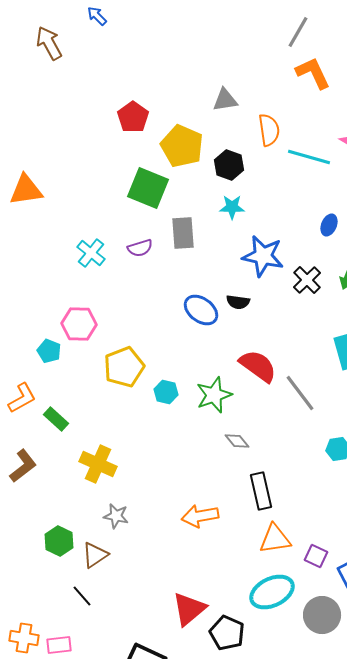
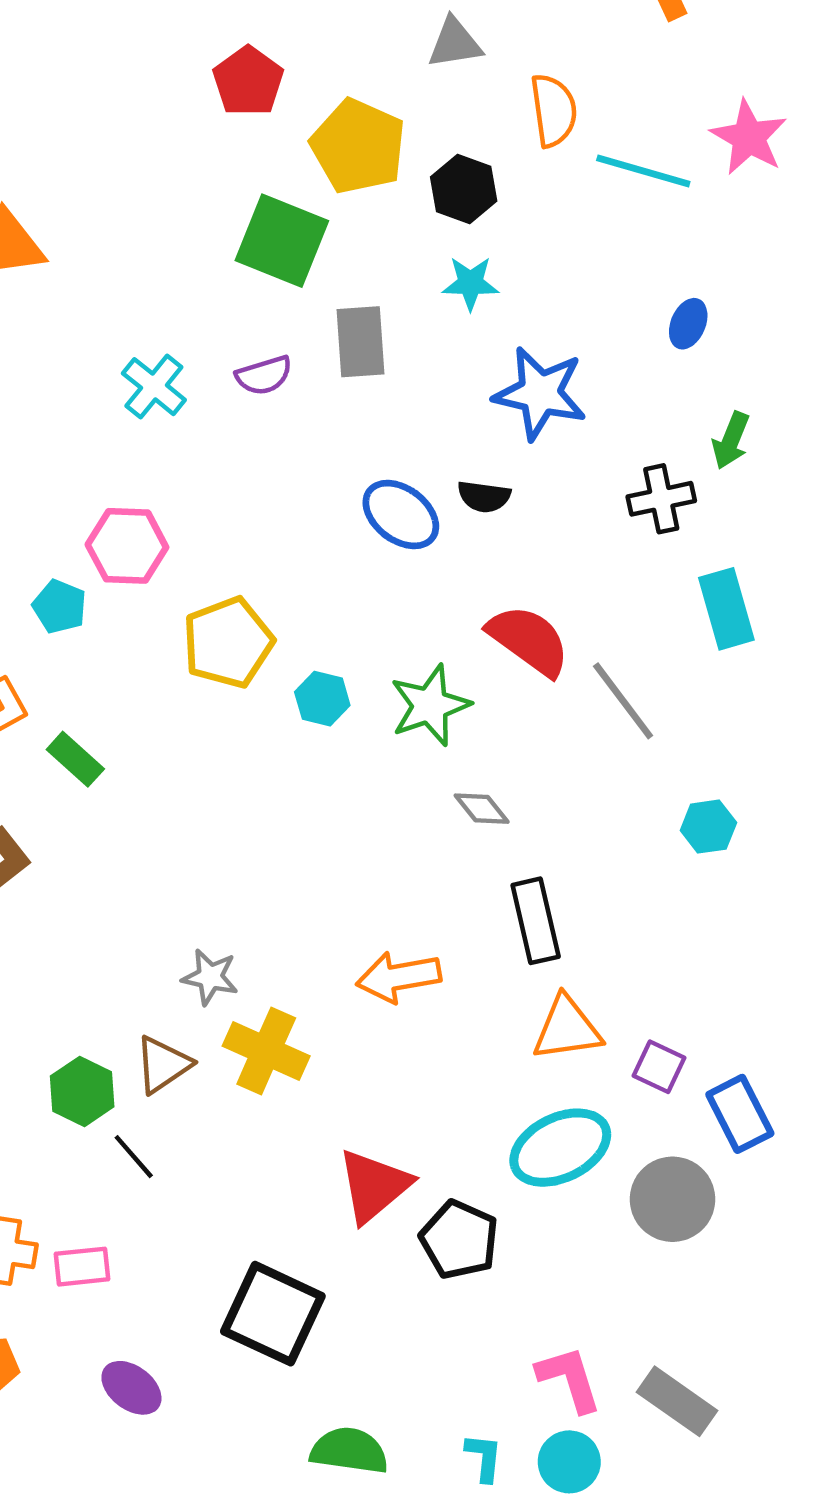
black cross: (307, 280) -> (661, 499), moved, turned 32
yellow cross: (98, 464) -> (266, 1051), moved
green hexagon: (59, 541) -> (82, 1091), moved

